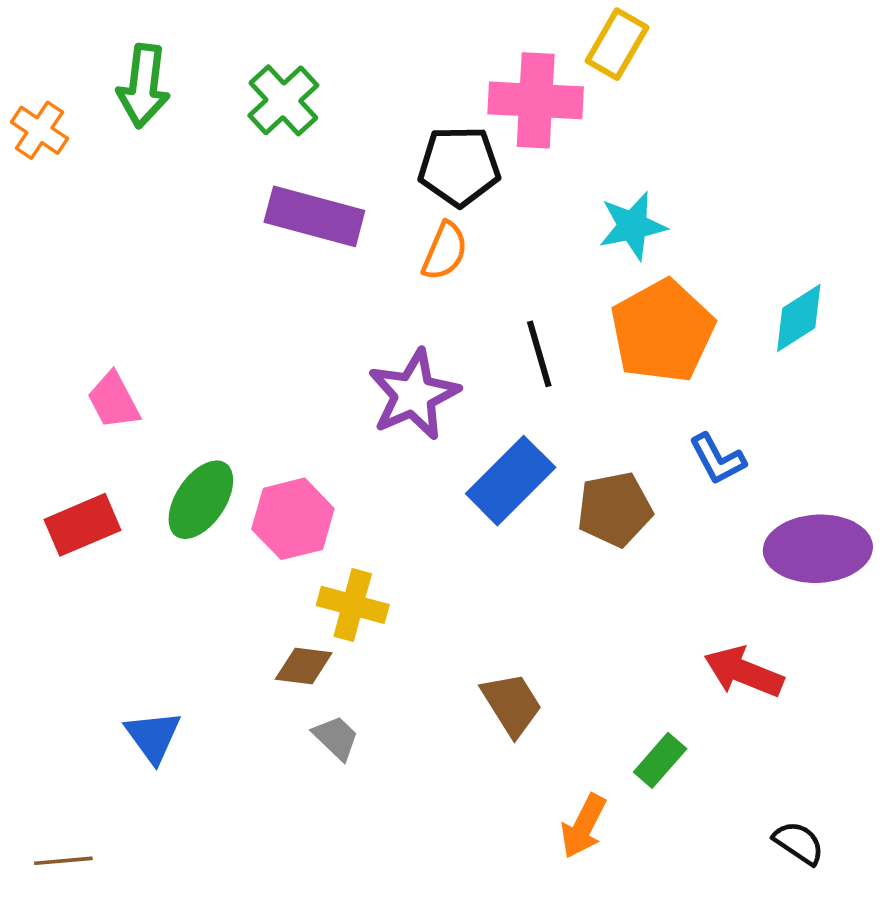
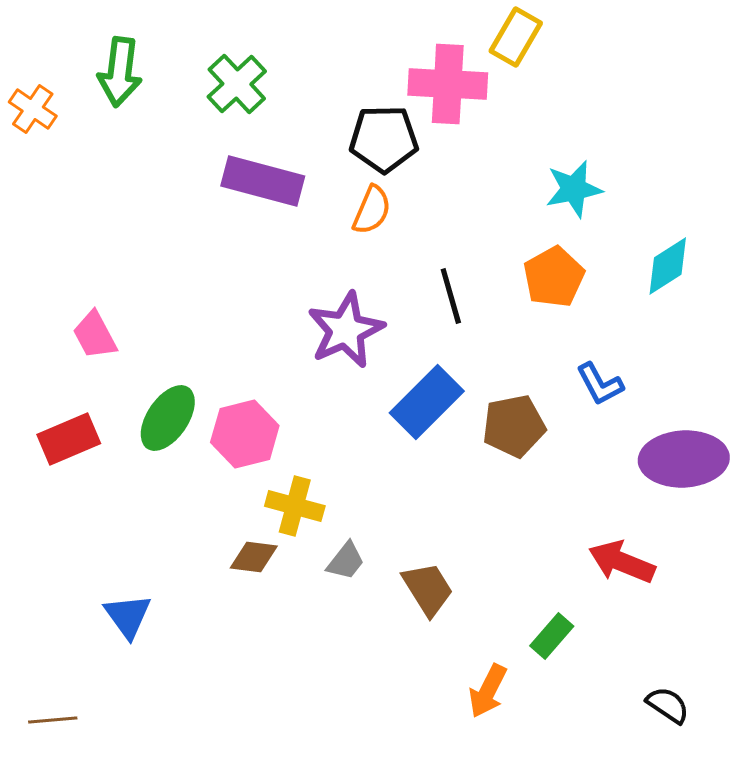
cyan star: (633, 226) -> (574, 189), moved
orange pentagon: (662, 331) -> (554, 277), size x0.7
gray trapezoid: (336, 738) -> (346, 561), moved, turned 84

